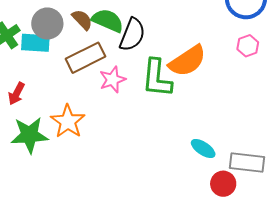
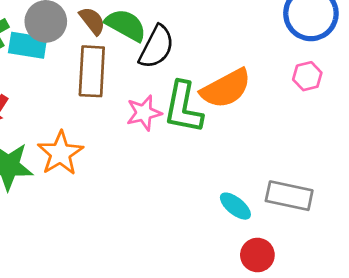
brown rectangle: (86, 58) -> (92, 71), turned -66
pink star: (112, 80) -> (144, 113), moved
gray rectangle: (247, 162) -> (289, 196), moved

